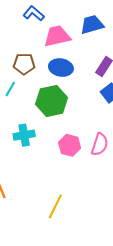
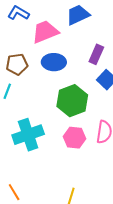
green hexagon: (52, 101) -> (72, 101), moved
cyan cross: (24, 135) -> (28, 135), size x1.4

